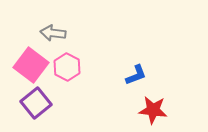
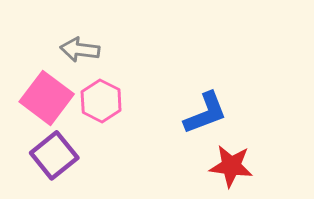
blue L-shape: (136, 75) -> (205, 113), size x1.4

